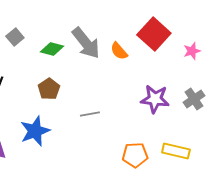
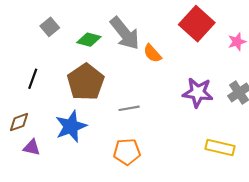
orange semicircle: (119, 51) -> (152, 53), moved
brown pentagon: (49, 89) -> (86, 82), size x1.6
orange pentagon: (135, 155) -> (127, 152), moved

